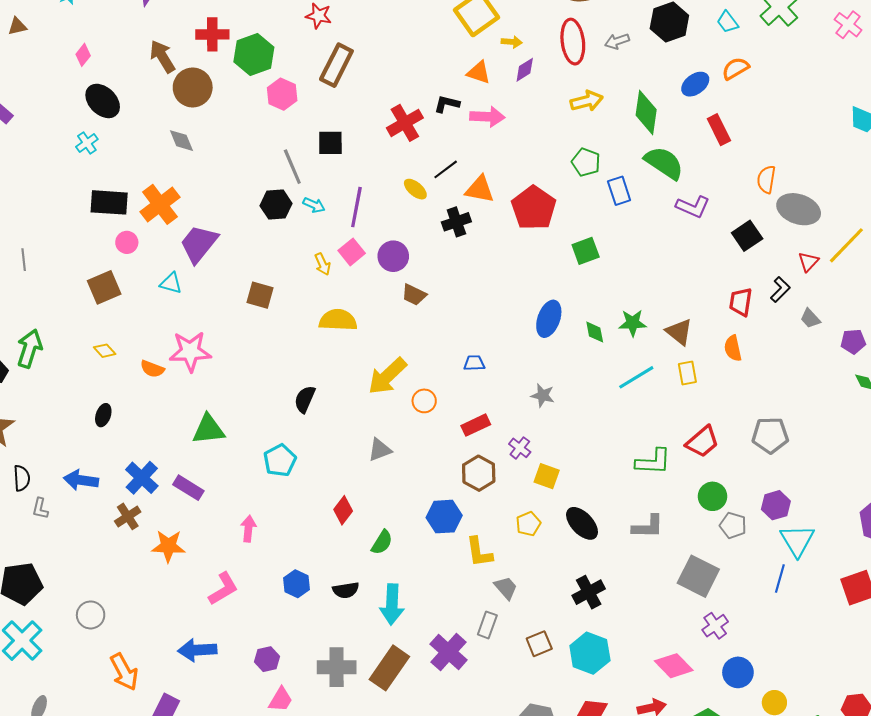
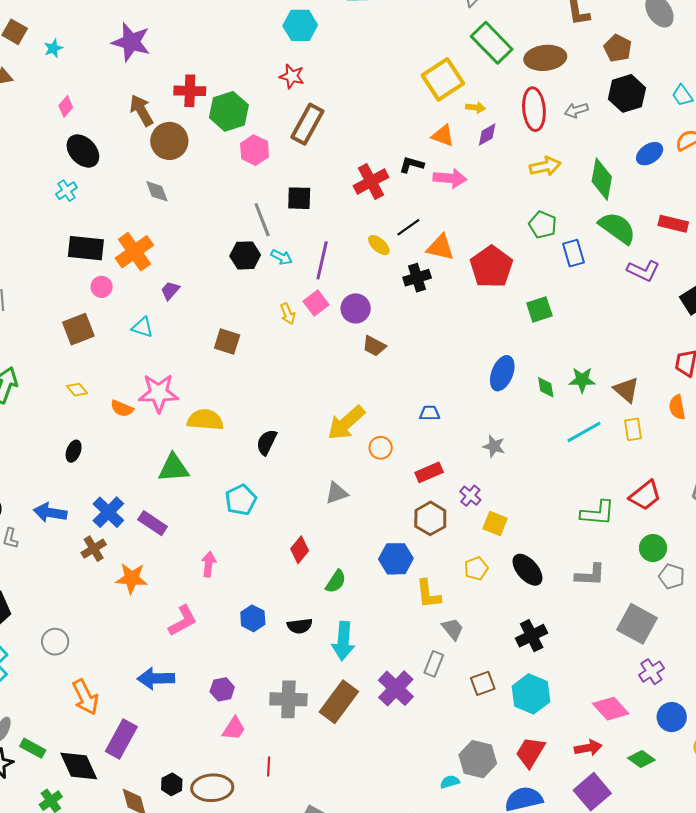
red rectangle: (719, 130) -> (673, 224), moved, turned -52
purple trapezoid: (199, 244) -> (170, 291), size x0.5
yellow semicircle: (338, 320) -> (205, 420), moved

